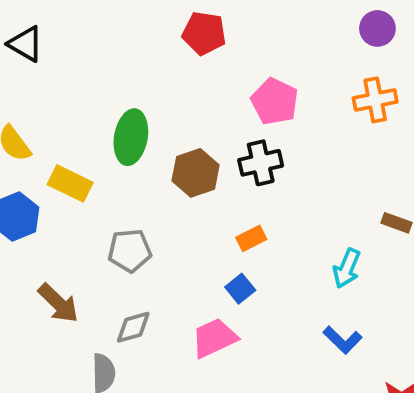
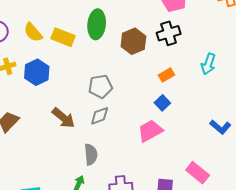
yellow rectangle: (70, 183) -> (63, 37), moved
cyan arrow: (347, 268) -> (208, 64), moved
gray diamond: (133, 327) -> (100, 116), moved

